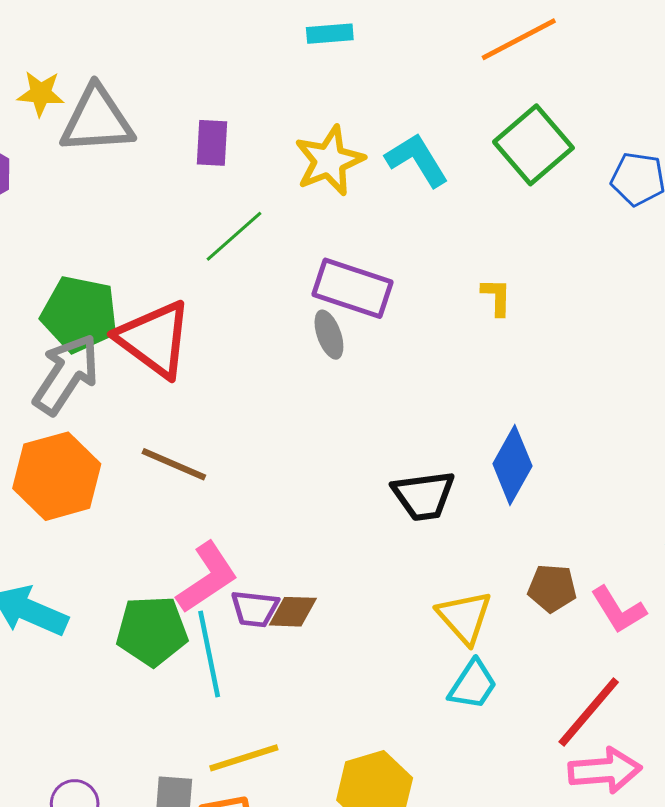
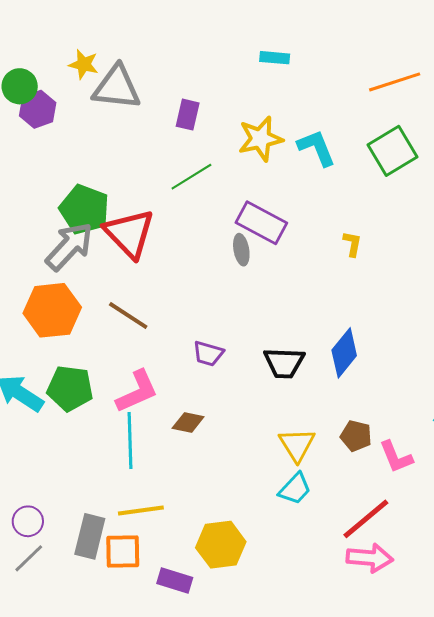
purple trapezoid: (255, 609) -> (208, 354), moved
green pentagon: (152, 631) -> (70, 388), moved

